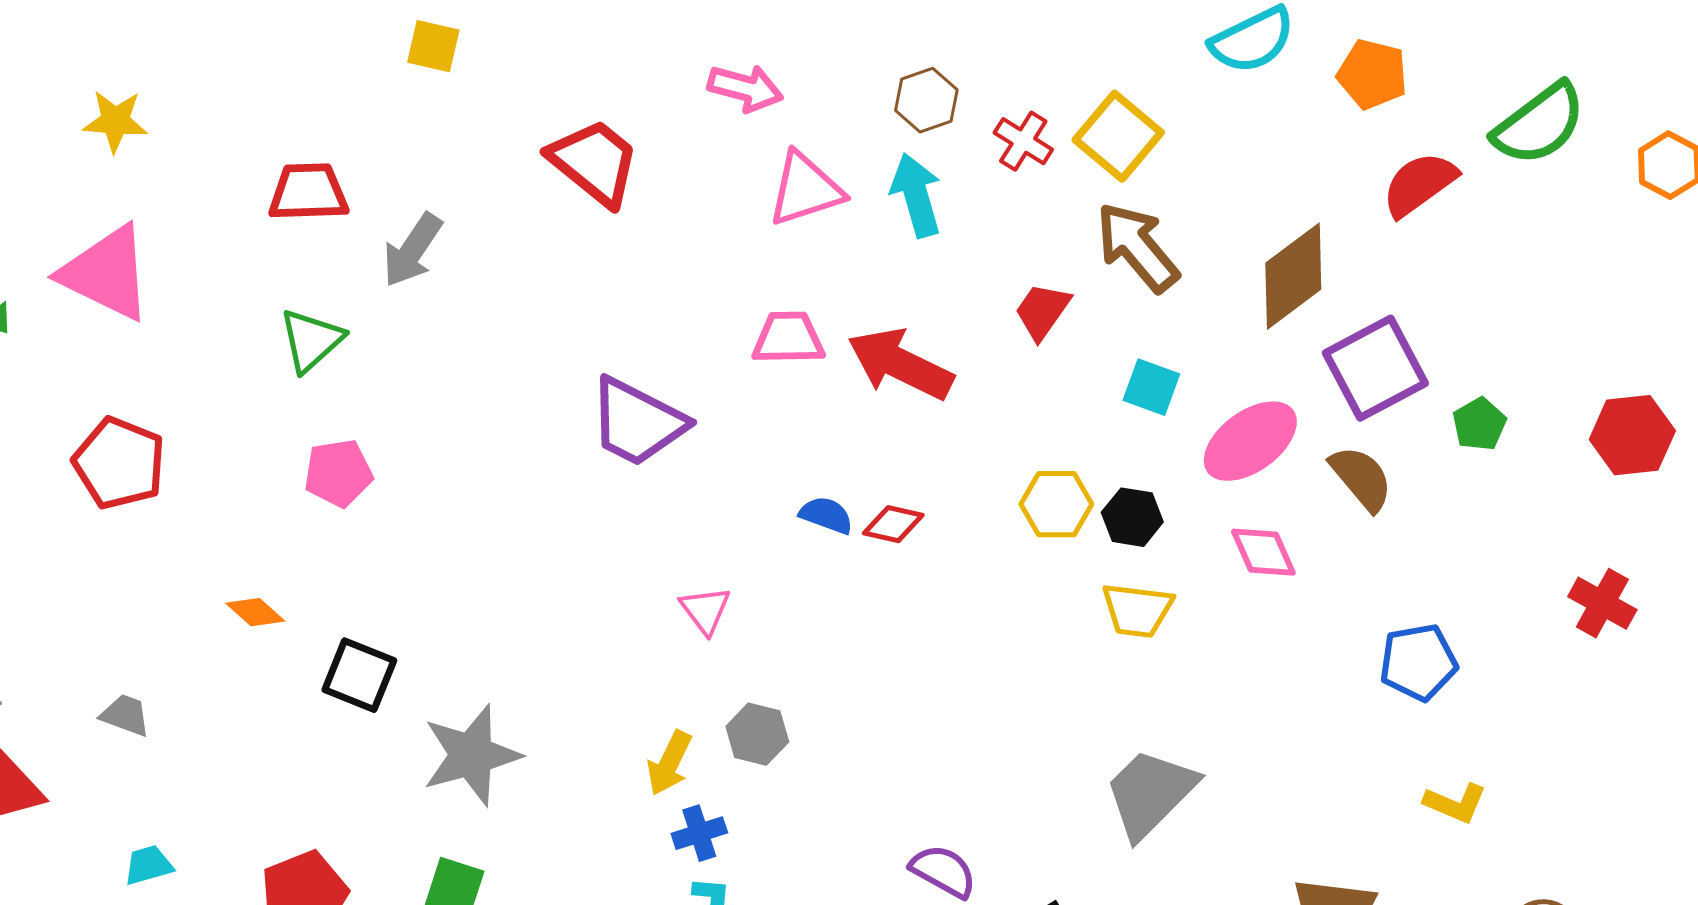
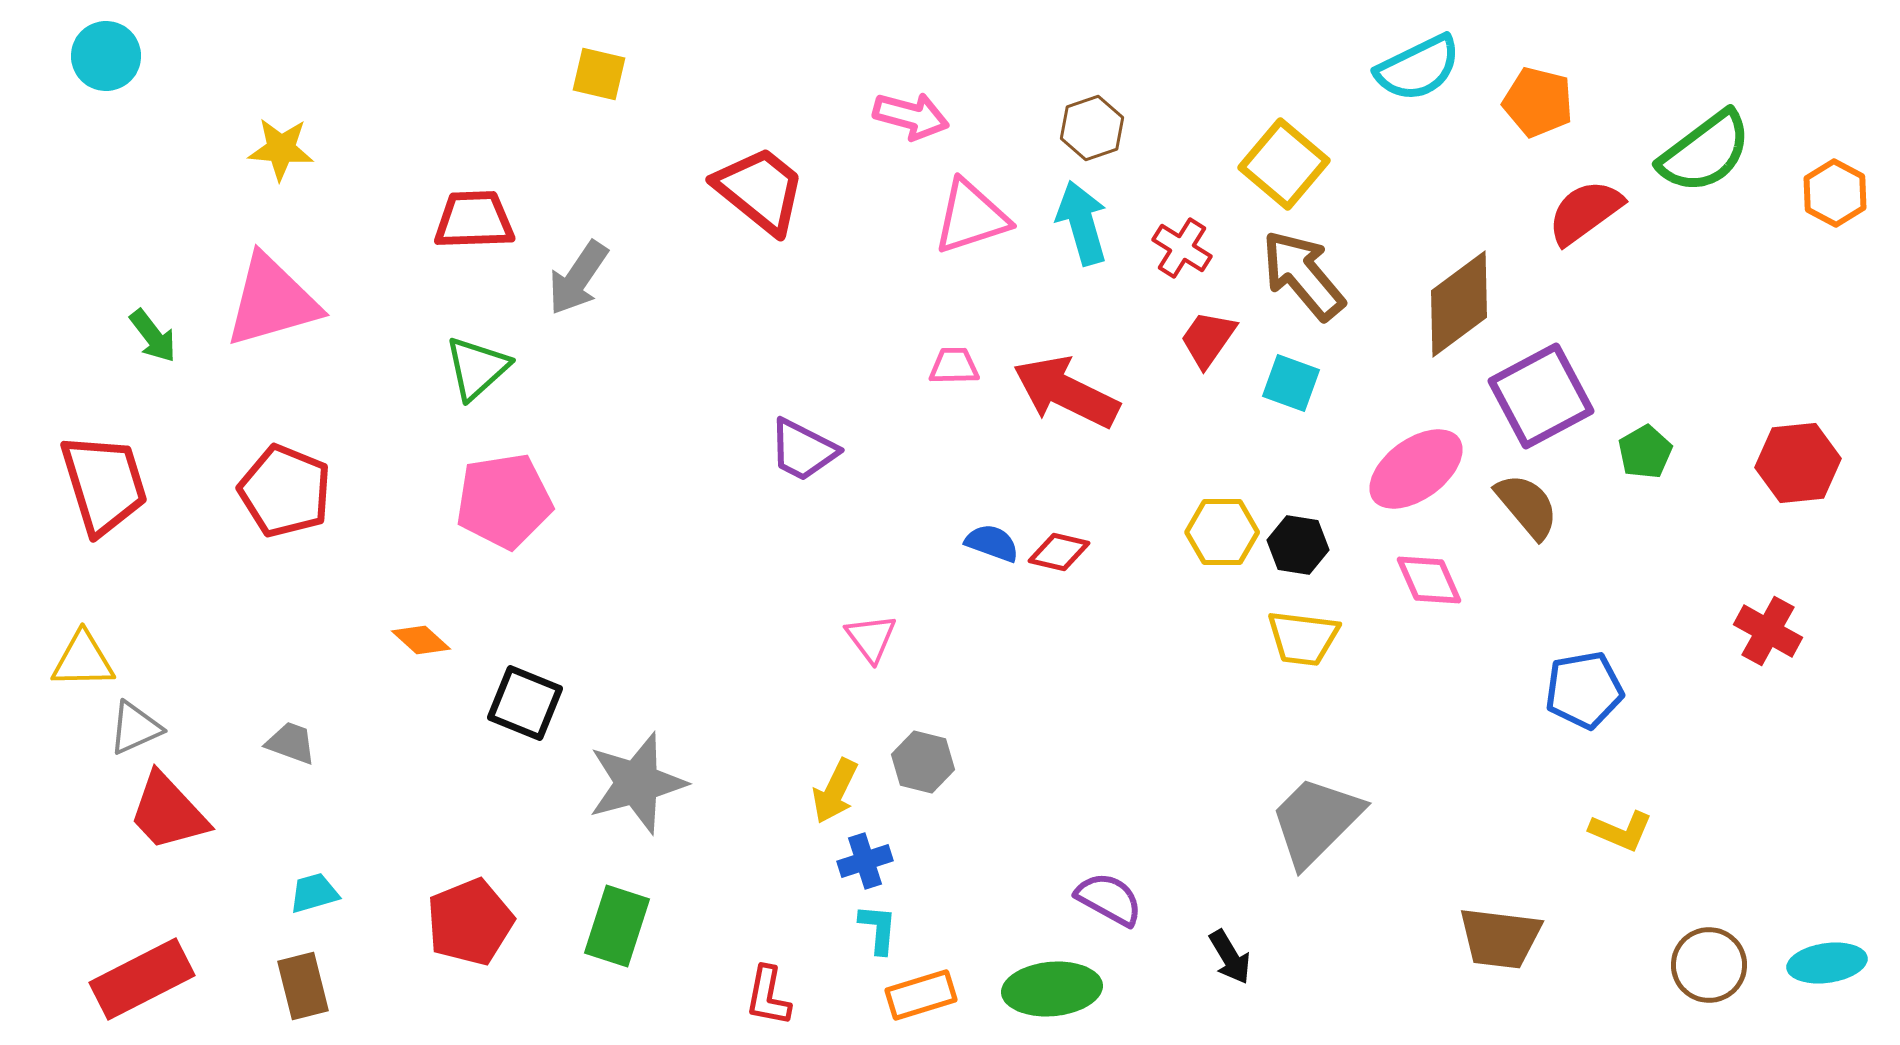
red cross: (1023, 141) -> (1182, 248), moved
pink triangle: (106, 273) -> (272, 301), turned -42
pink trapezoid: (788, 338) -> (954, 366), size x0.7
cyan square: (1151, 387) -> (1291, 383), moved
purple trapezoid: (637, 422) -> (803, 450), size x0.7
pink pentagon: (338, 473) -> (504, 501), size x1.4

